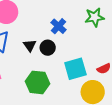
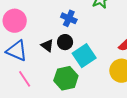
cyan square: (75, 69) -> (84, 56), moved

